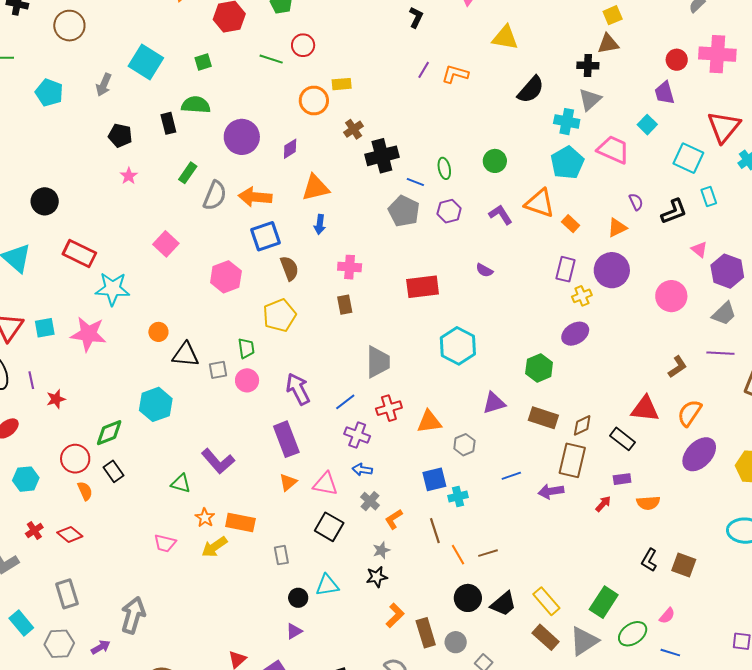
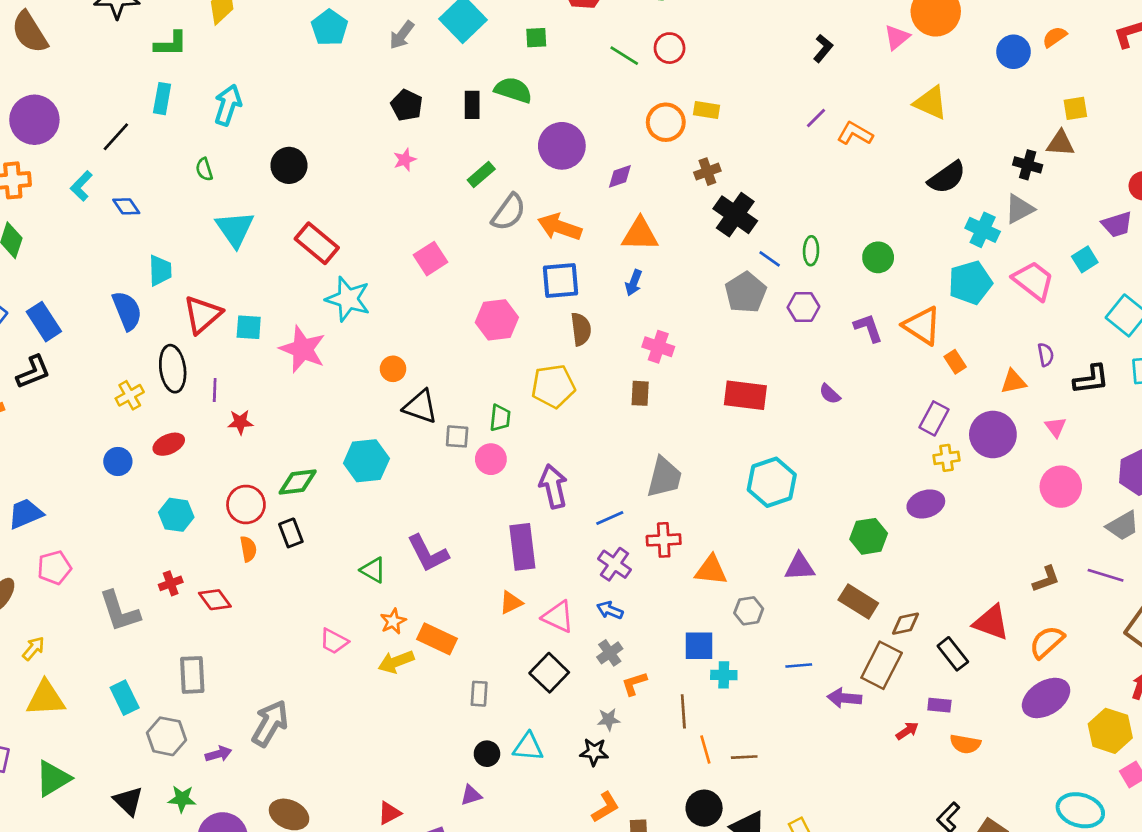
purple trapezoid: (665, 93) -> (1117, 224), turned -105
black cross: (382, 156) -> (735, 215), turned 36
pink triangle: (699, 249) -> (1056, 427), moved

